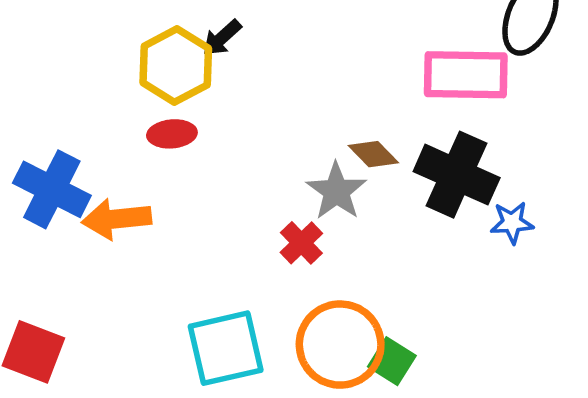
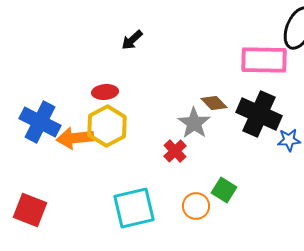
yellow hexagon: (176, 66) -> (107, 126), moved
orange circle: (340, 345) -> (196, 206), size x0.6
green square: (392, 361) -> (224, 190), moved

